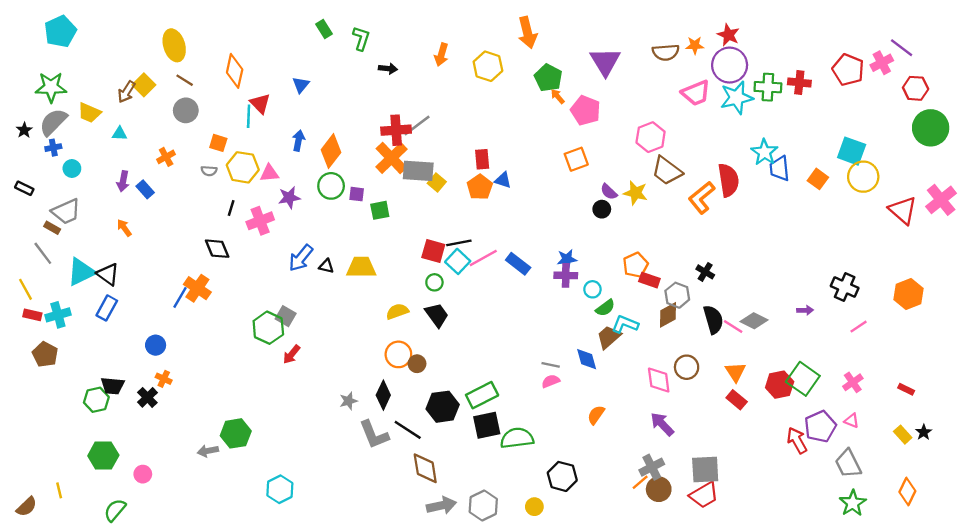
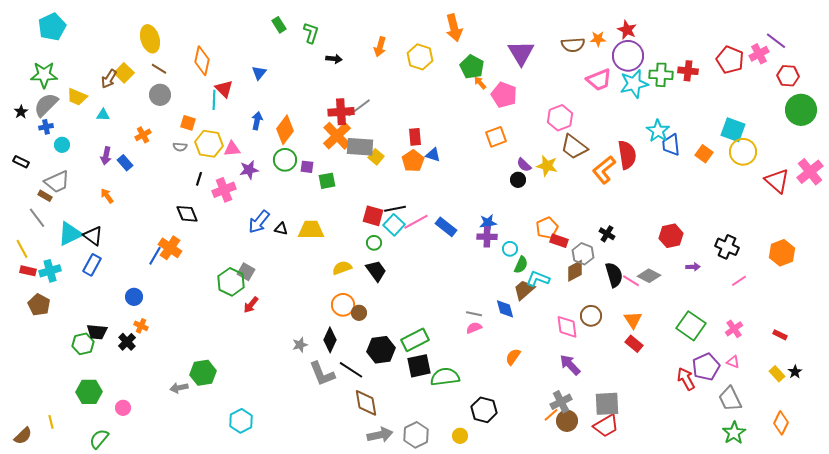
green semicircle: (605, 308) -> (521, 265), turned -30
red hexagon: (780, 385) -> (671, 236), moved

